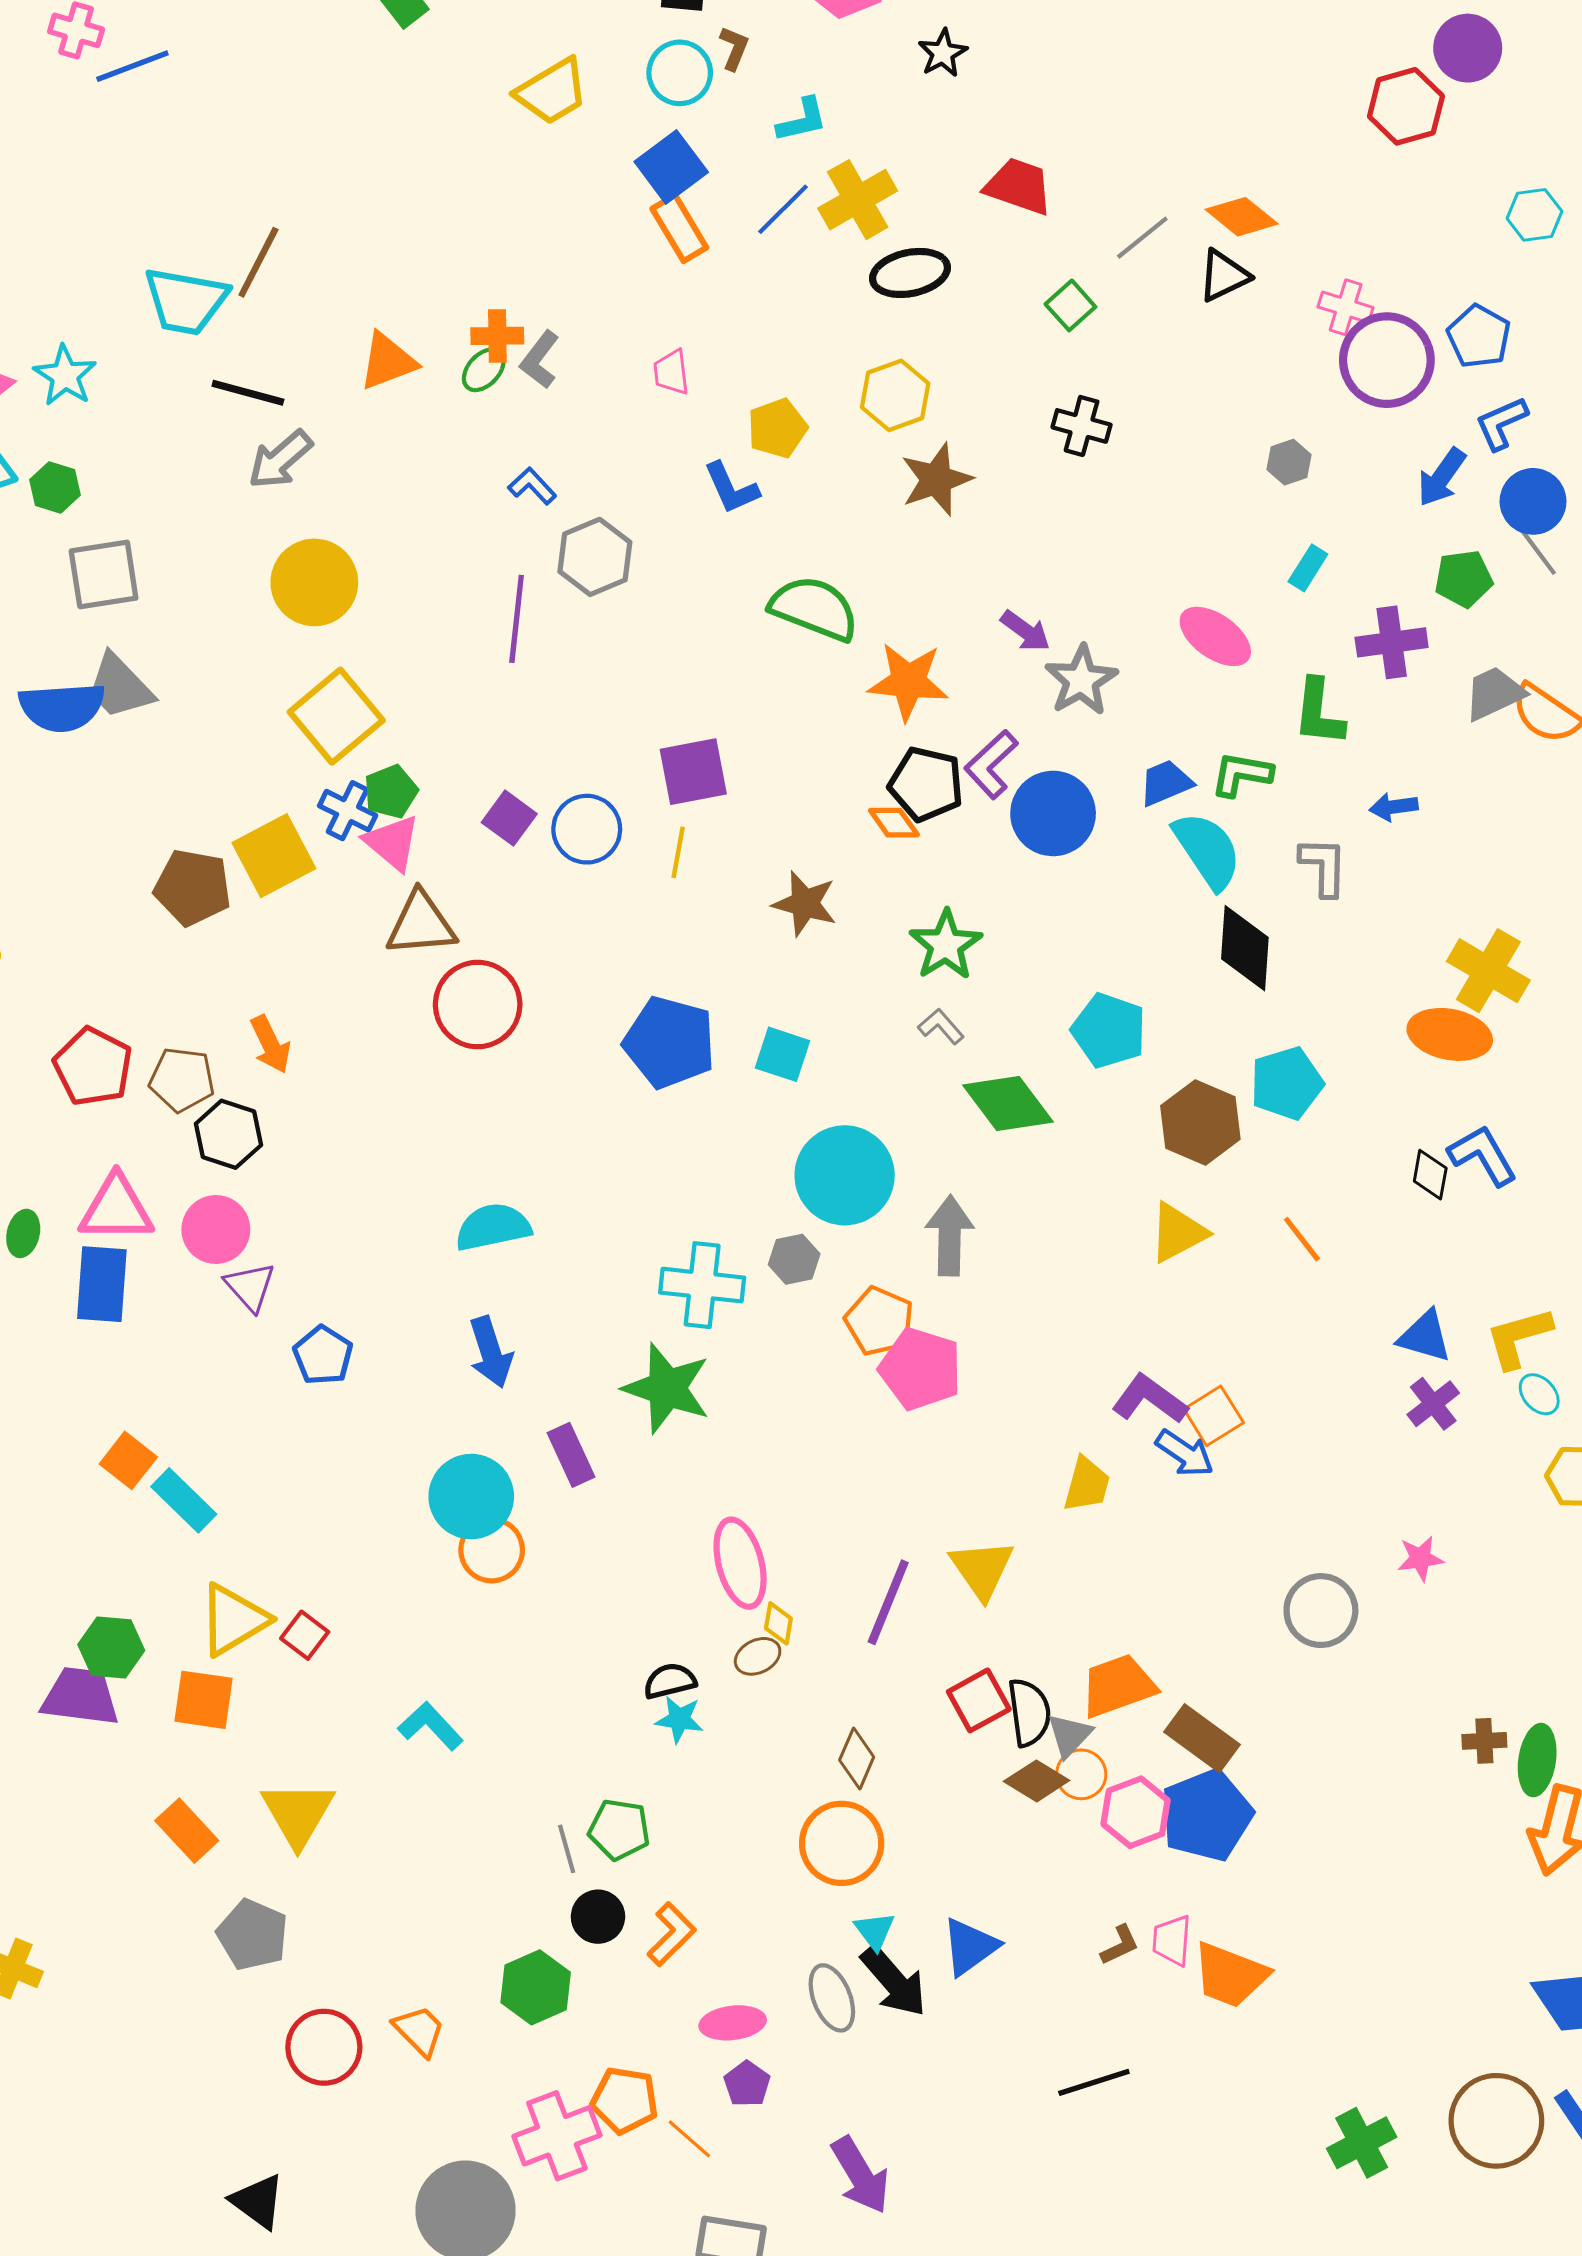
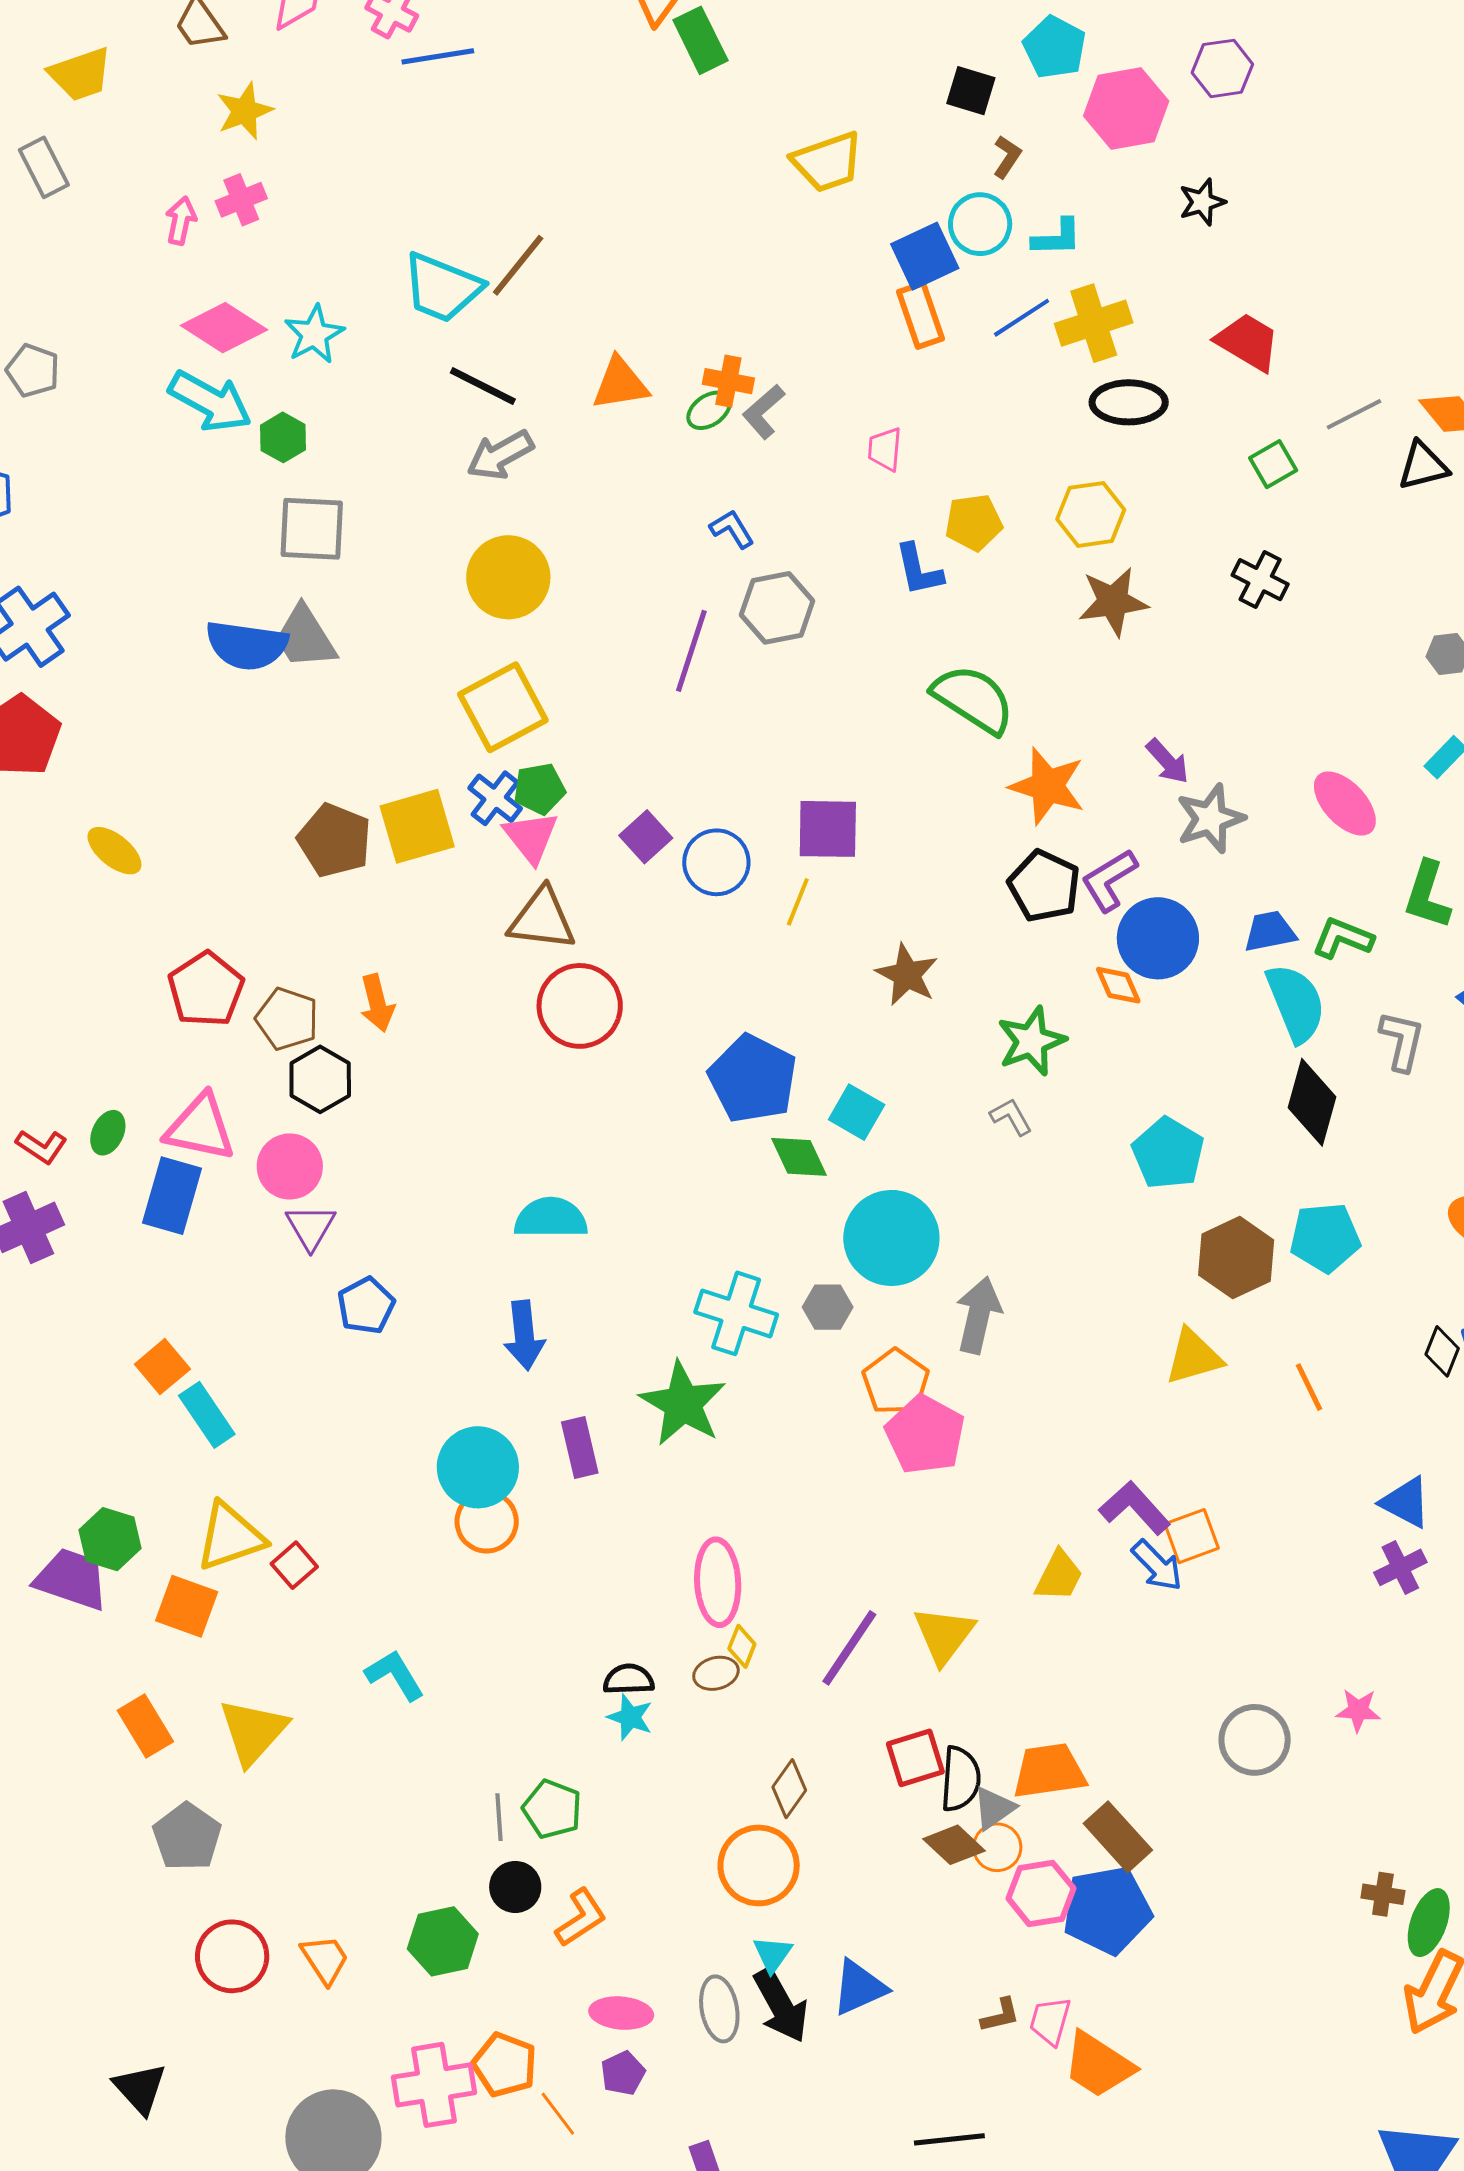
cyan circle: (680, 73) -> (980, 224), moved
orange diamond: (894, 823) -> (1118, 985), moved
green diamond: (1008, 1104) -> (799, 1157), moved, size x0.7

